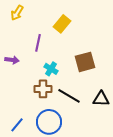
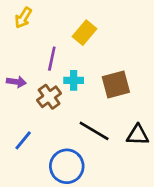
cyan cross: (51, 69) -> (74, 80), moved, turned -32
brown cross: (43, 89) -> (49, 97), moved, turned -36
blue line: (17, 125) -> (23, 140), moved

